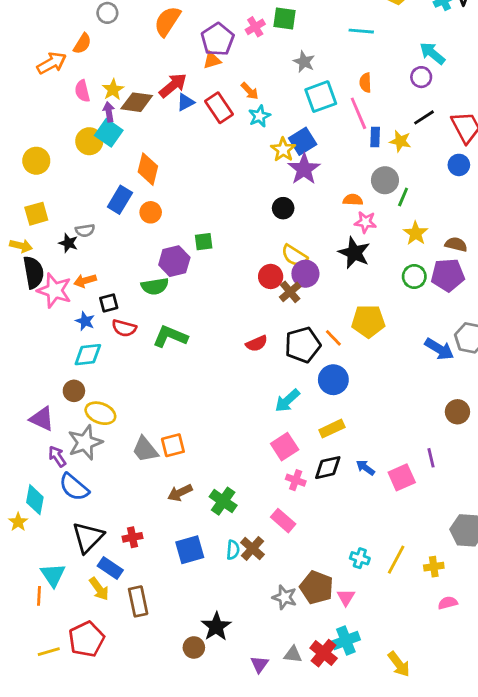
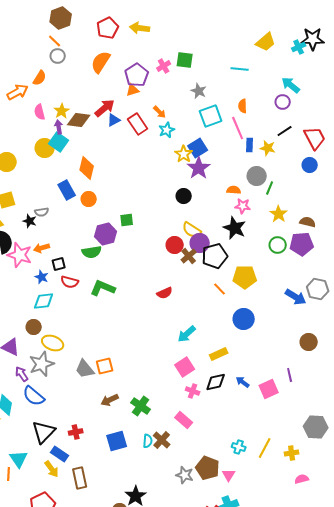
blue rectangle: (120, 200) -> (67, 190), turned -60
black pentagon: (303, 345) -> (215, 256), moved
blue circle: (333, 380) -> (244, 319), moved

